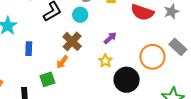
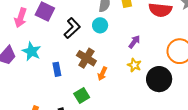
brown cross: (72, 41) -> (86, 58), moved
orange arrow: (62, 62) -> (102, 74), moved

